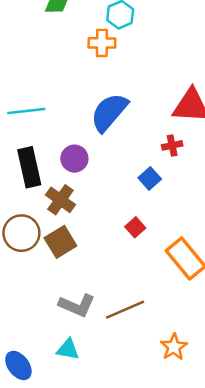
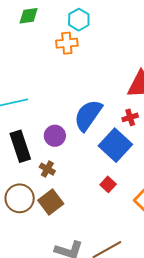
blue semicircle: (109, 112) -> (88, 115), moved
blue square: (150, 178) -> (115, 145), size x1.8
brown cross: (60, 200) -> (47, 169), size x0.7

